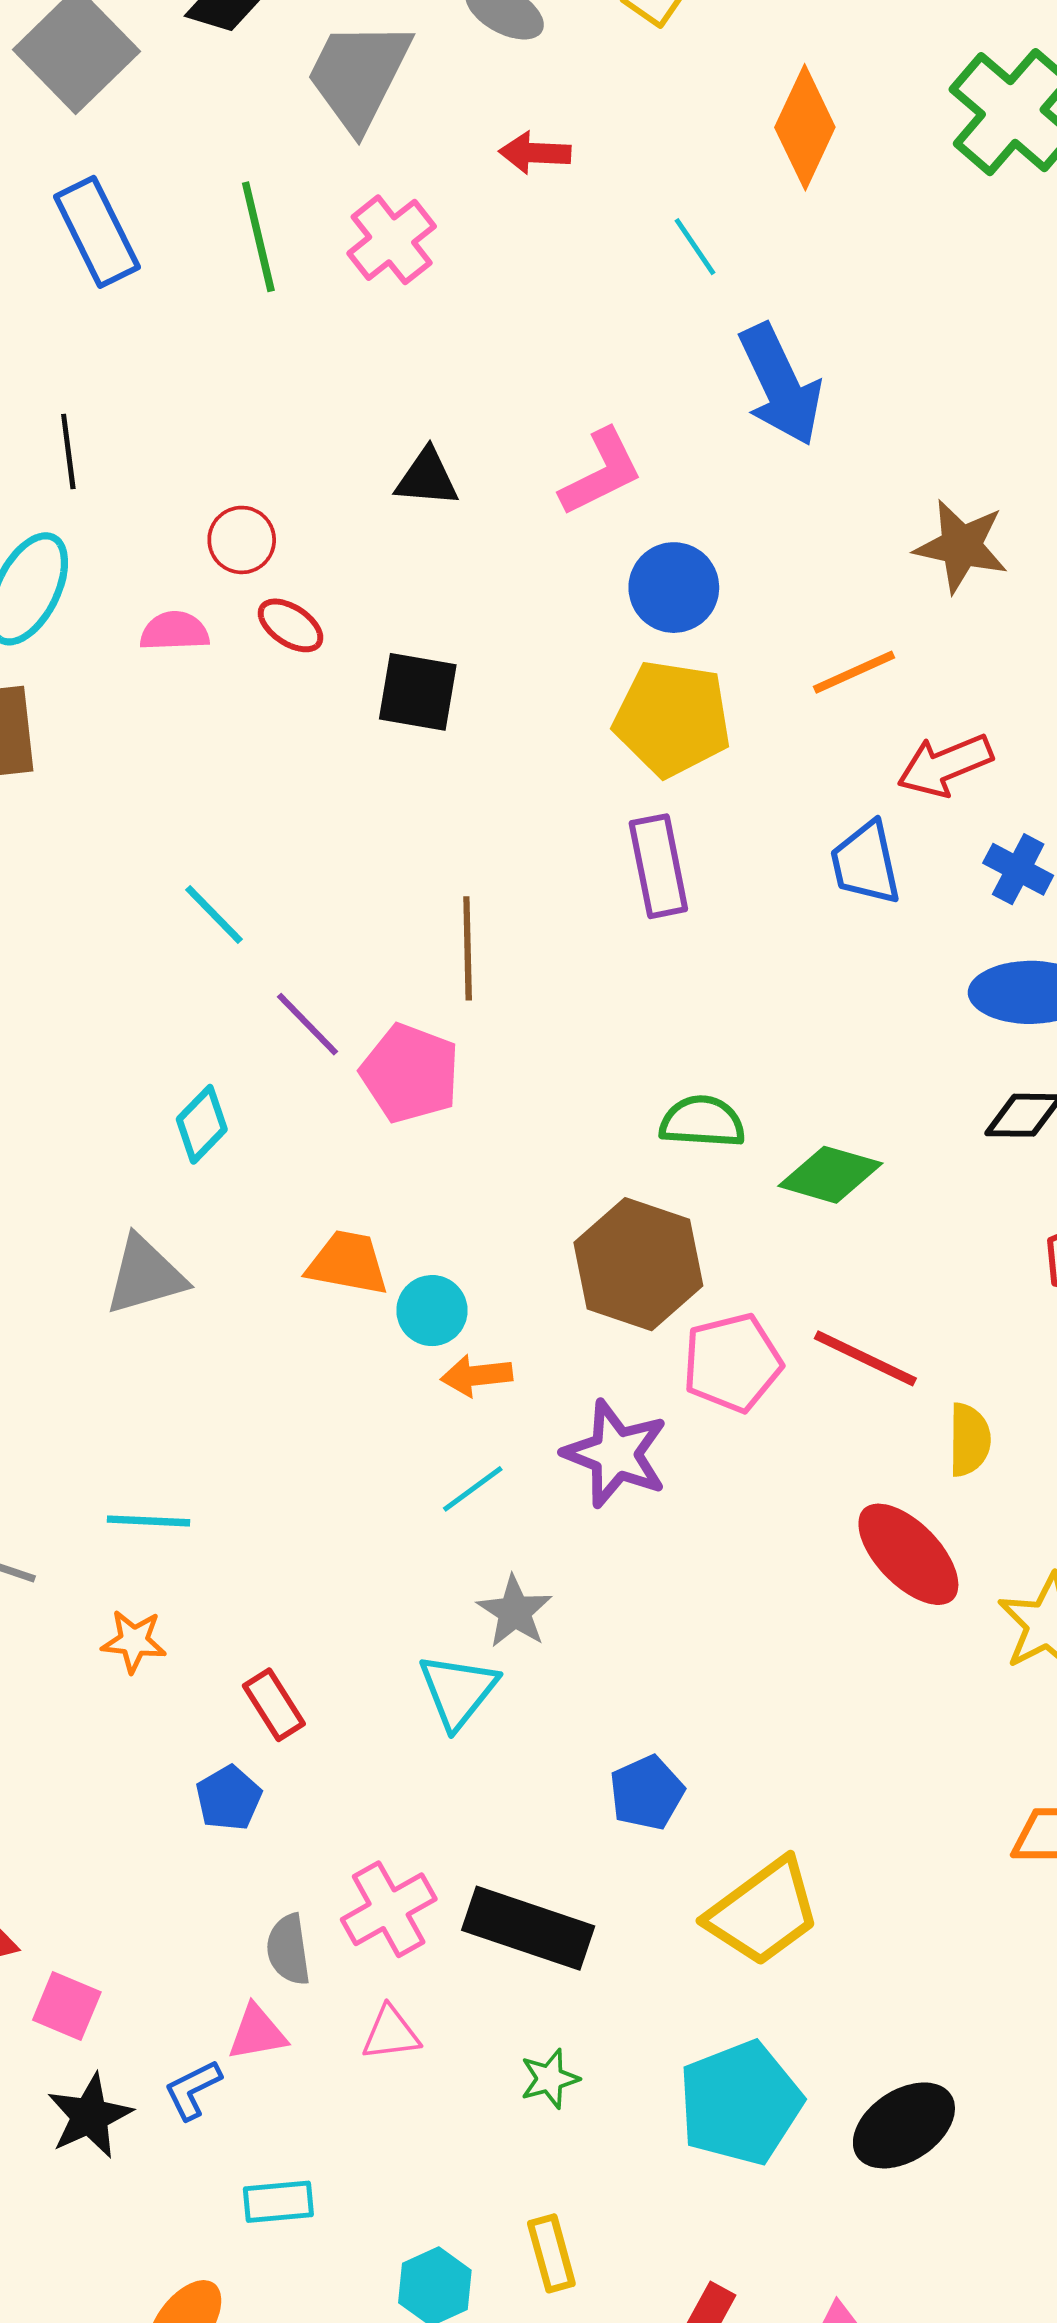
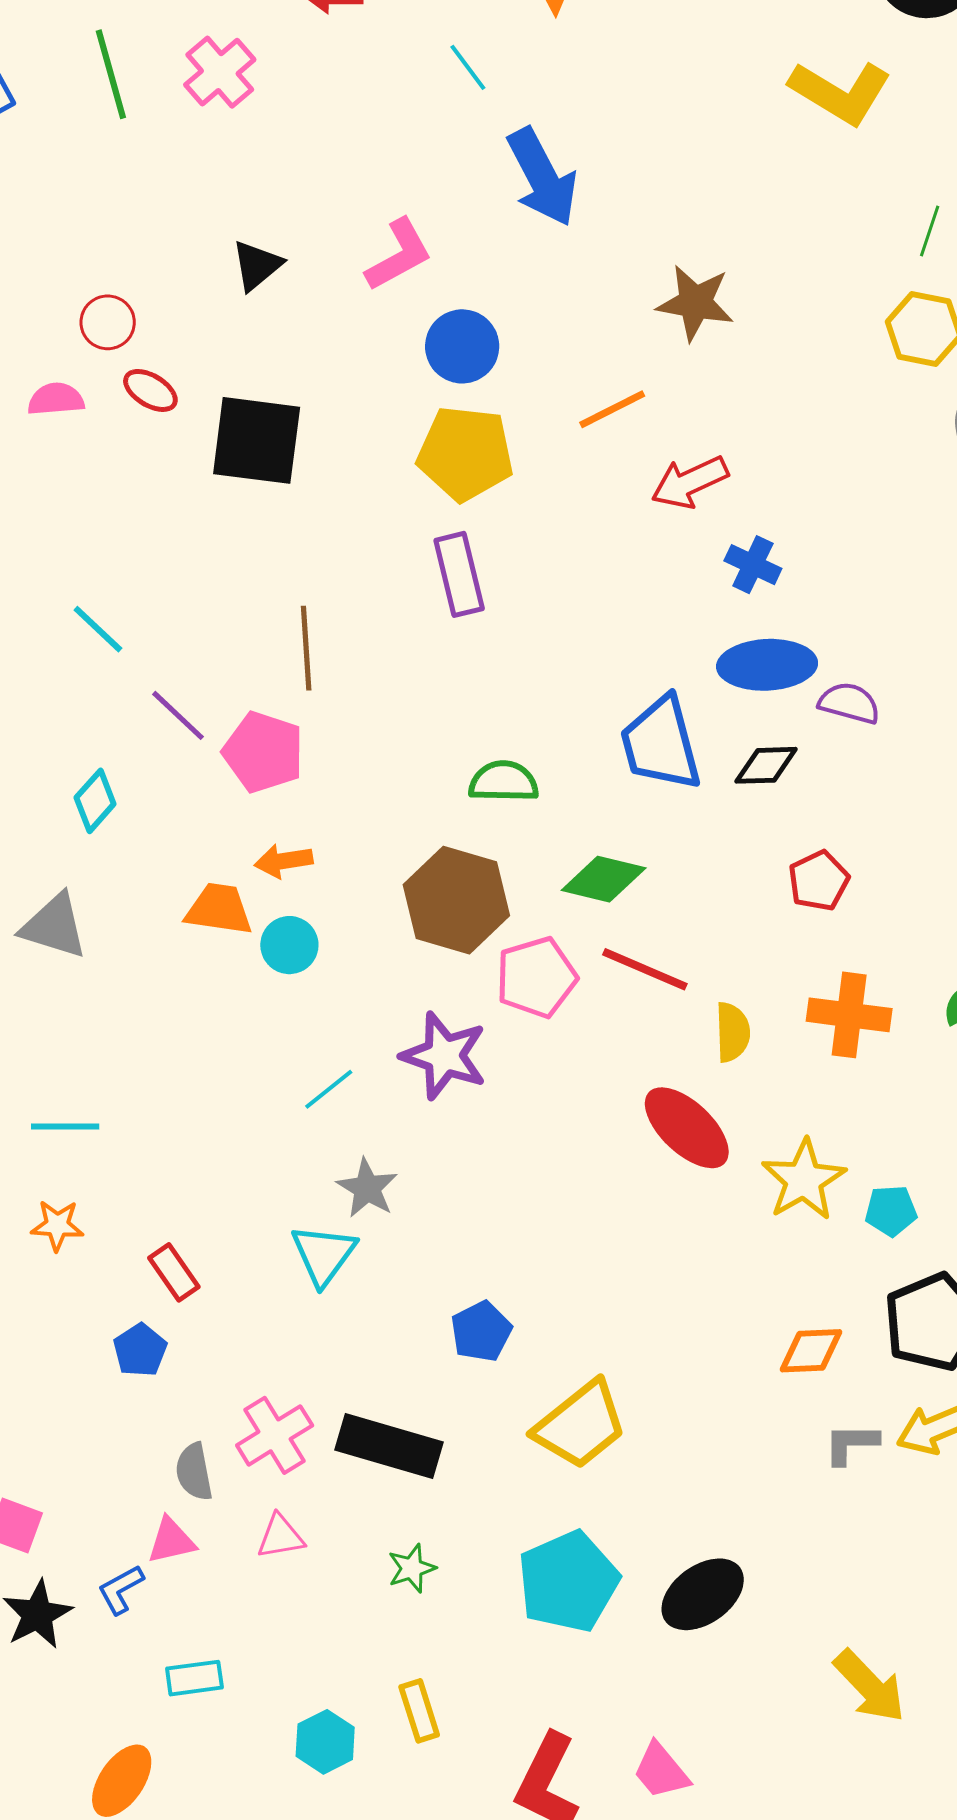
black triangle: (427, 478) -> (257, 265), turned -42
black square: (418, 692) -> (257, 440), size x1.4
blue trapezoid: (866, 863) -> (661, 744), moved, size x1.4
green diamond: (830, 1175) -> (604, 879), moved
gray triangle: (145, 1275) -> (54, 926), turned 36
orange arrow: (477, 1376) -> (284, 861), moved

